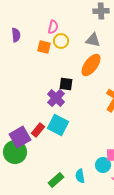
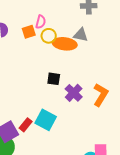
orange square: (44, 47) -> (29, 32), moved, turned -32
orange ellipse: (91, 65) -> (65, 44), moved, turned 60
purple cross: (56, 98) -> (74, 93), moved

